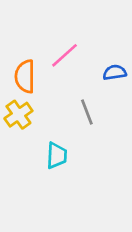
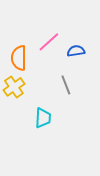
blue semicircle: (115, 72) -> (76, 51), moved

